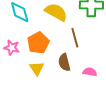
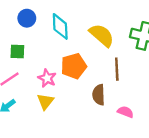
pink star: (12, 48) -> (47, 78), moved
yellow triangle: (37, 68) -> (45, 101), moved

